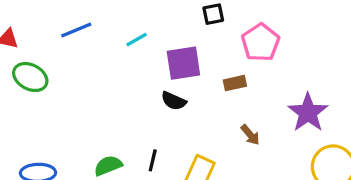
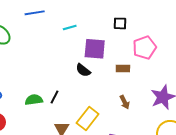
black line: (153, 160) -> (55, 97), moved

